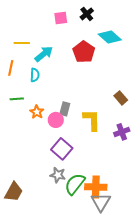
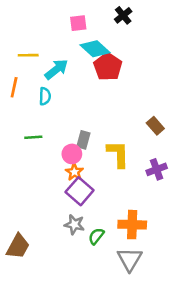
black cross: (87, 14) -> (123, 15), moved
cyan diamond: (110, 37) -> (95, 49), moved
green line: (17, 99) -> (33, 137), moved
orange star: (37, 112) -> (74, 172), moved
green semicircle: (75, 184) -> (96, 236), size x0.6
orange cross: (96, 187) -> (132, 225), moved

